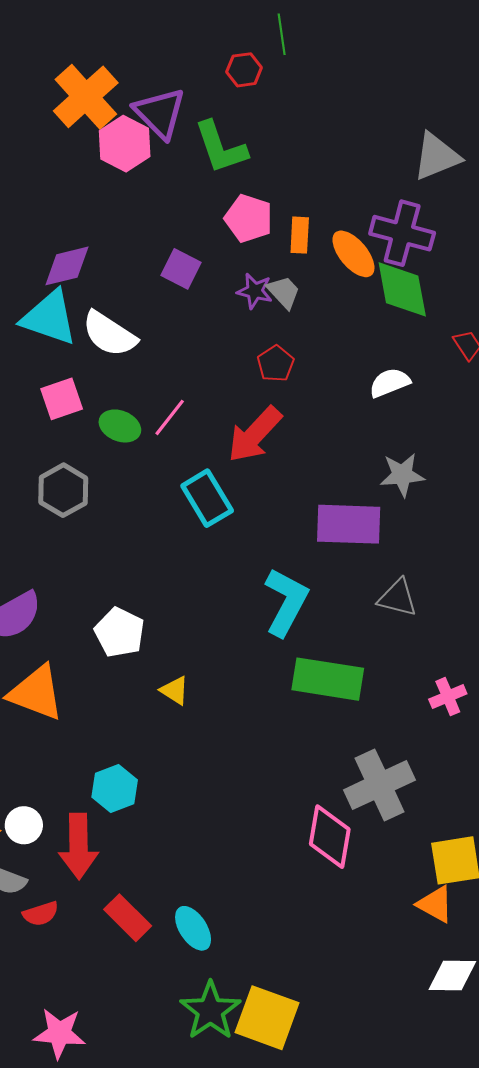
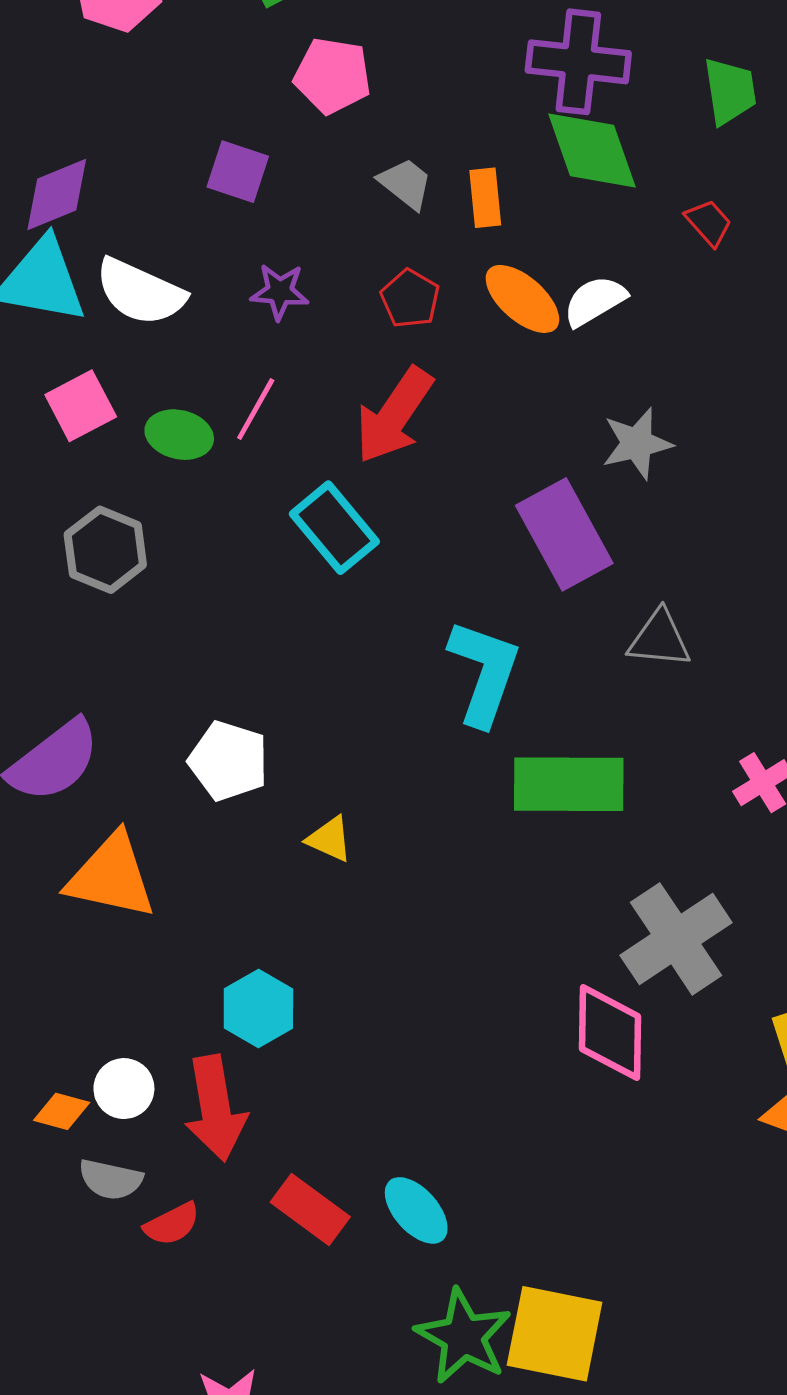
orange rectangle: (300, 235) -> (485, 198), moved
orange ellipse: (353, 254) -> (522, 299), moved
purple star: (255, 291) -> (280, 292), moved
purple rectangle: (349, 524) -> (564, 534), turned 68

